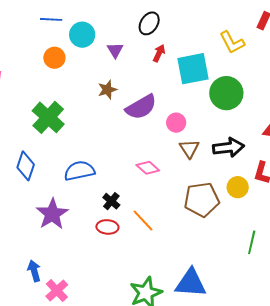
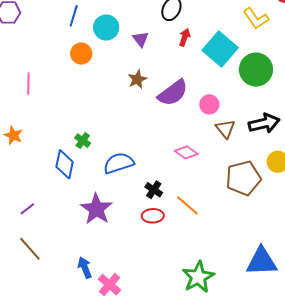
blue line: (51, 19) -> (74, 16), turned -70
cyan square: (193, 69) -> (220, 49), turned -32
green cross: (48, 117) -> (83, 141), moved, size x0.5
blue triangle: (191, 283) -> (262, 261), moved

